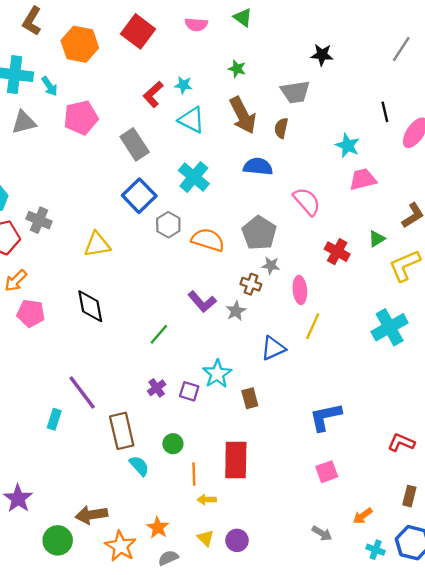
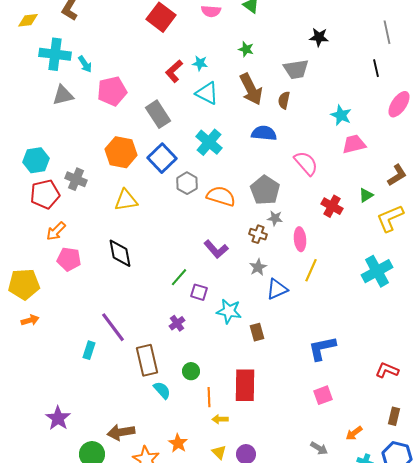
orange hexagon: (80, 44) -> (121, 152), moved
gray line: (401, 49) -> (387, 32), turned -45
black line: (385, 112) -> (376, 68), moved
gray star: (236, 311) -> (258, 267), moved
cyan star: (217, 374) -> (229, 311), turned -30
purple square: (189, 391) -> (199, 292), moved

